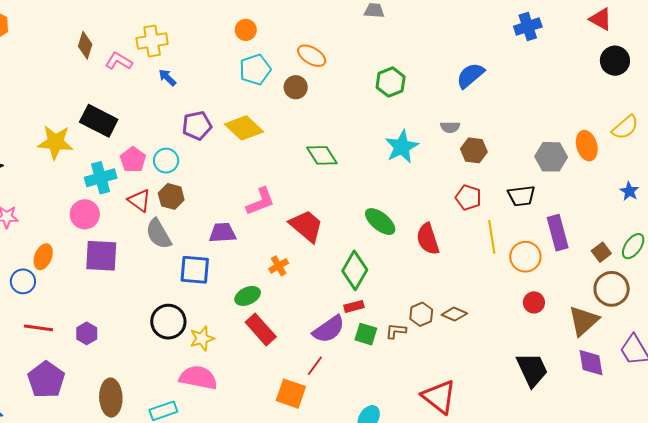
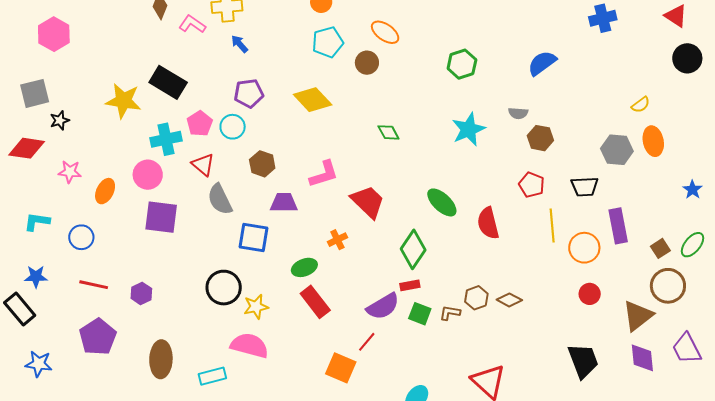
purple pentagon: (197, 126) -> (249, 93), moved
yellow semicircle: (625, 127) -> (641, 105), moved, size x0.7
green diamond: (322, 155) -> (388, 132), size x0.7
brown hexagon: (171, 196) -> (262, 164), moved
orange ellipse: (43, 257) -> (105, 191), moved

